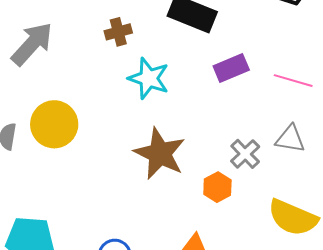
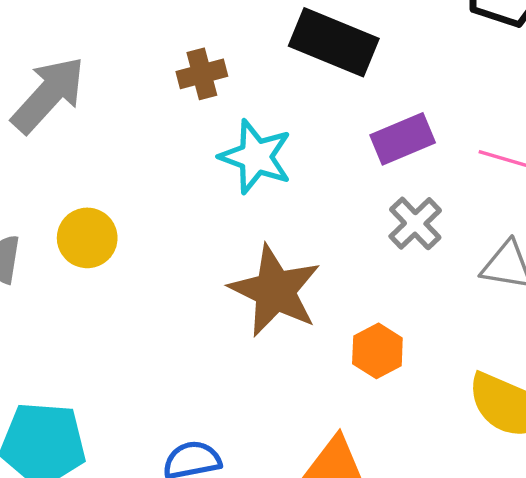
yellow circle: (54, 124) -> (87, 238), size x0.7
gray cross: (245, 154) -> (415, 223), moved

